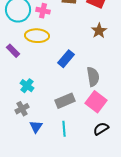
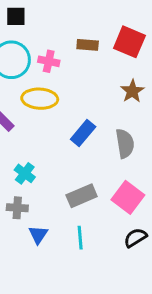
gray semicircle: (93, 77) -> (125, 144), moved
gray cross: (22, 109) -> (17, 208), turned 32

